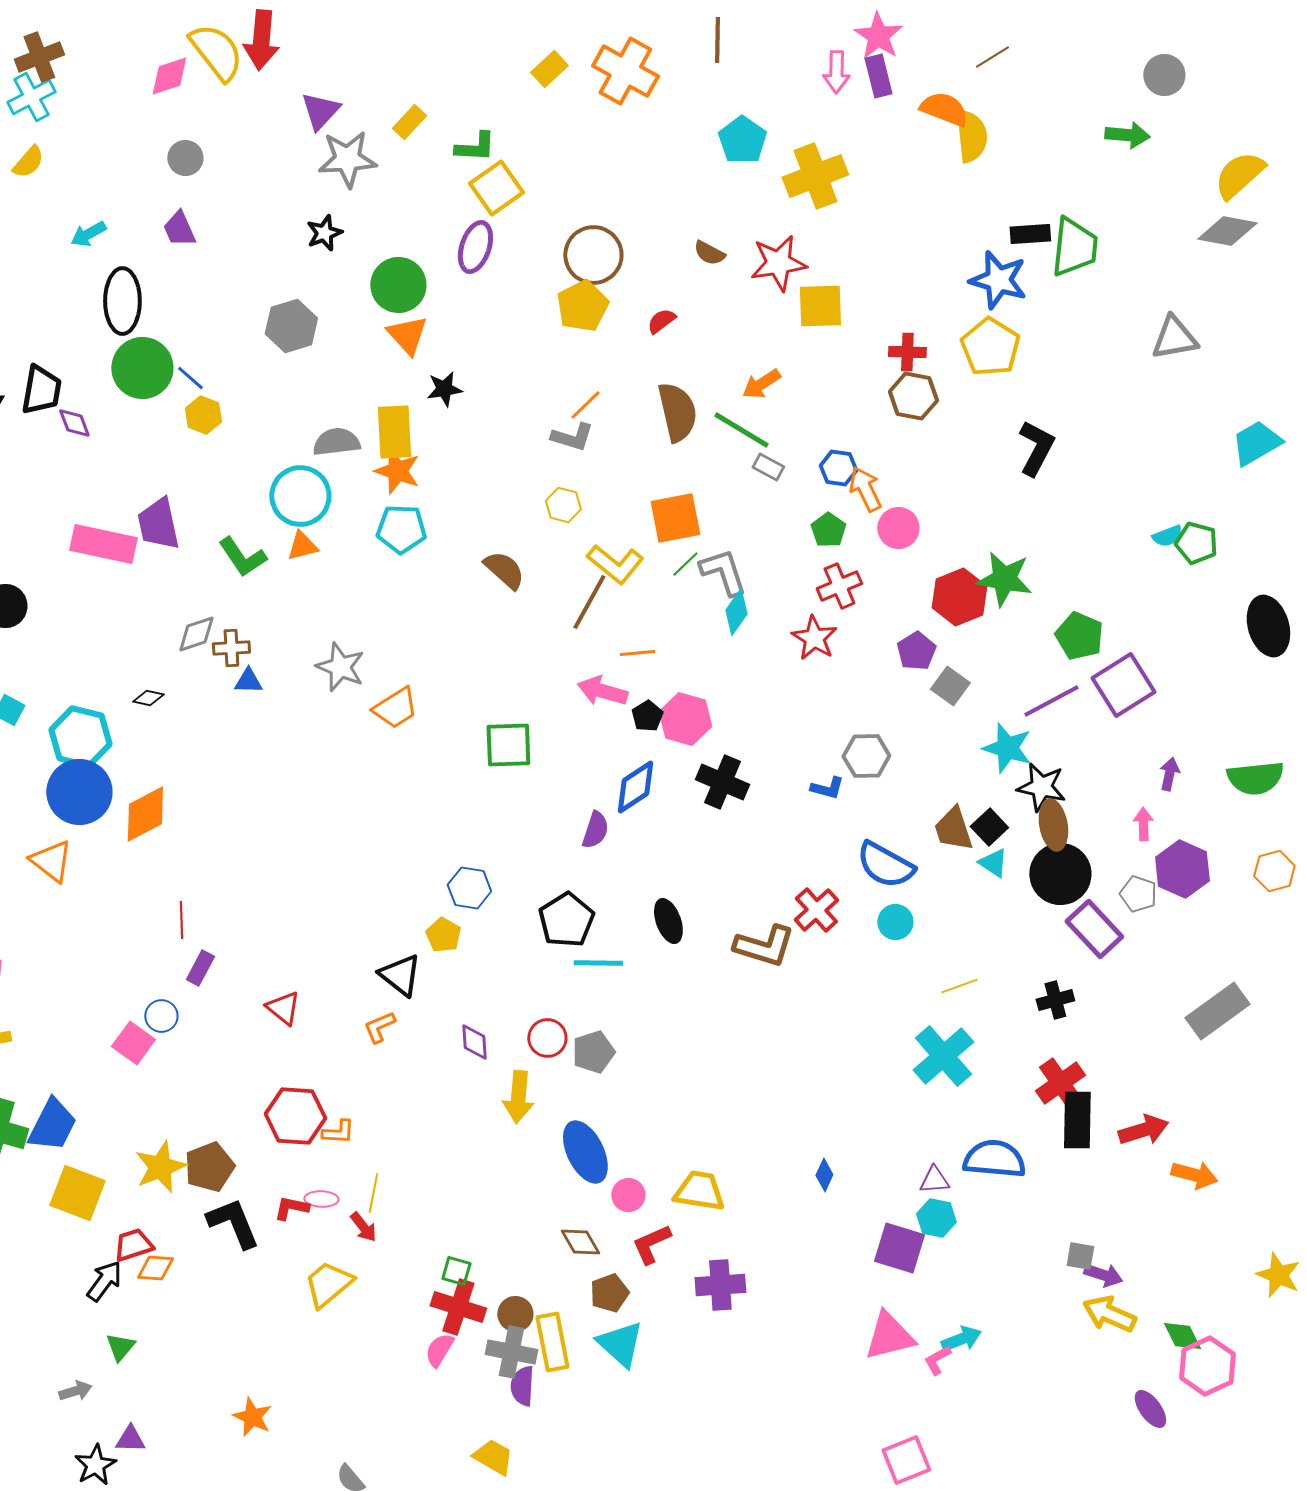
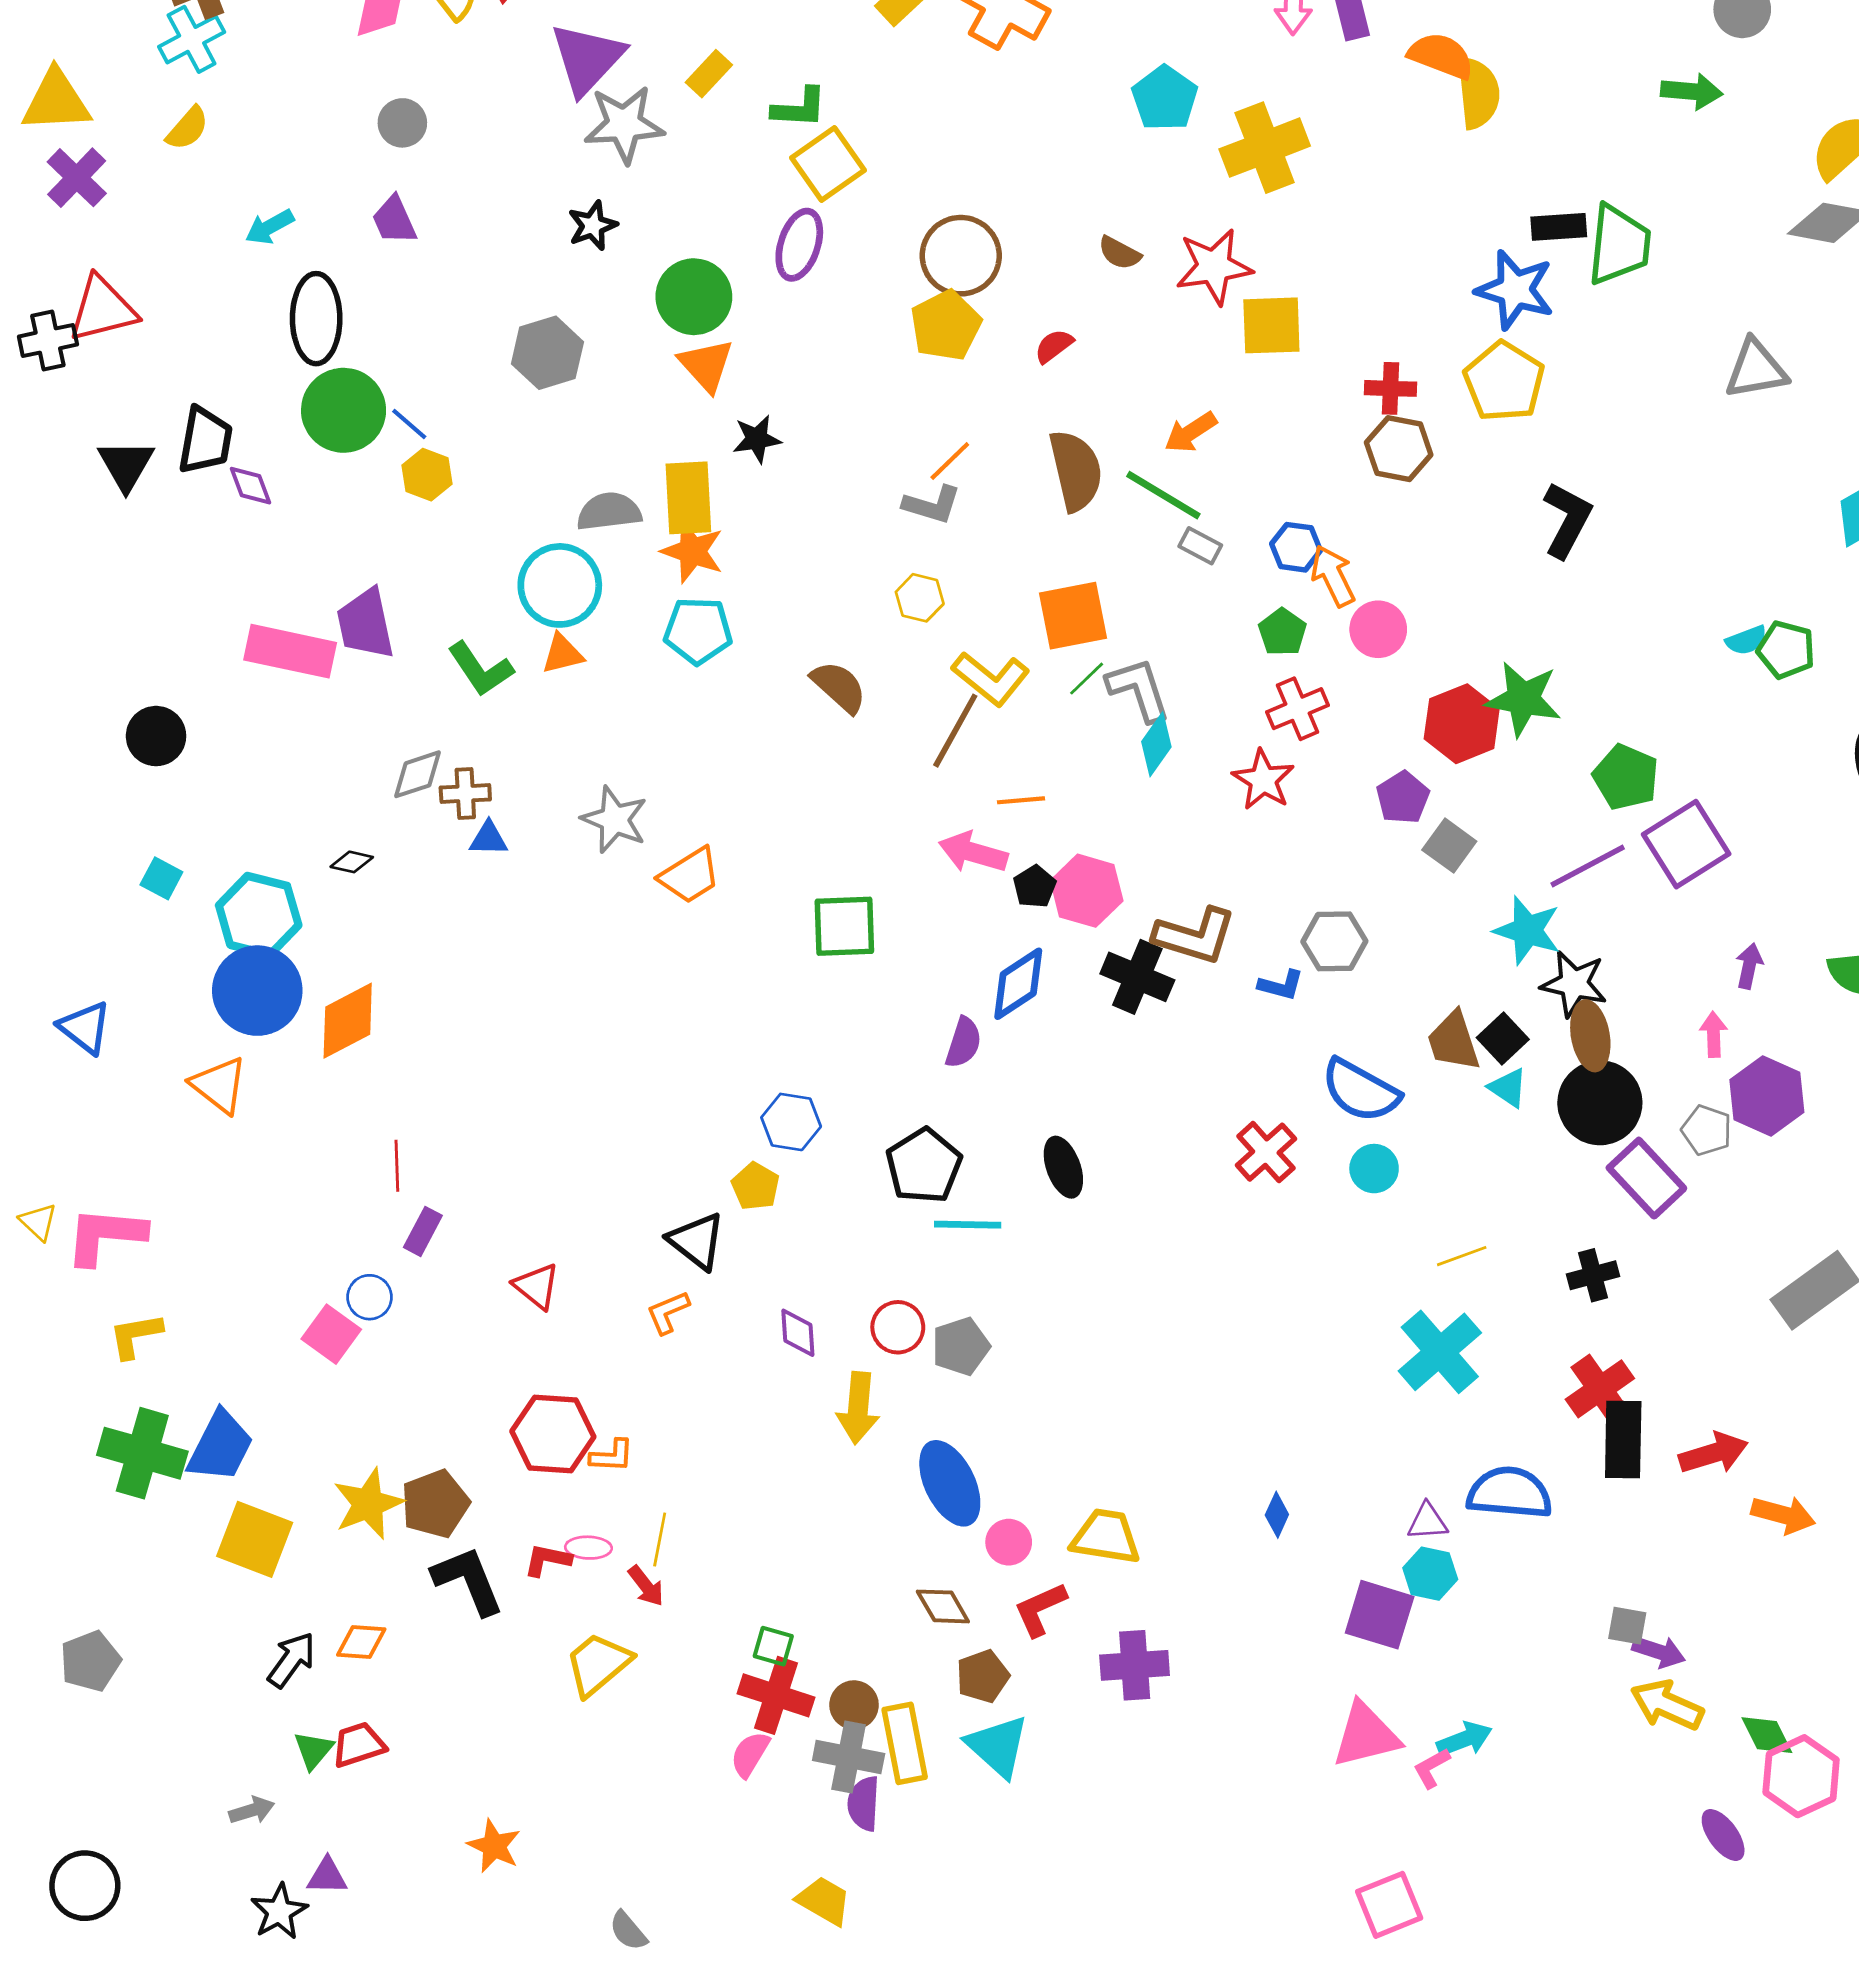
purple triangle: (320, 111) -> (587, 59), size x1.4
brown L-shape: (764, 946) -> (1195, 936), moved
red trapezoid: (133, 1245) -> (359, 1745), moved

